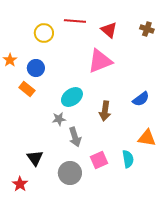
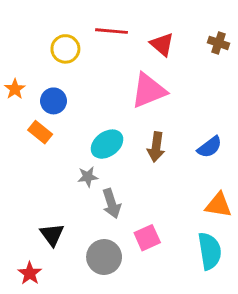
brown arrow: (105, 111) -> (156, 147), moved
cyan semicircle: (128, 159) -> (210, 251), moved, size x1.4

